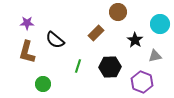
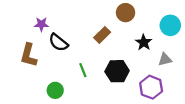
purple star: (27, 23) -> (41, 24), moved
green line: (78, 66) -> (83, 70), turned -40
green circle: (43, 84) -> (55, 90), moved

